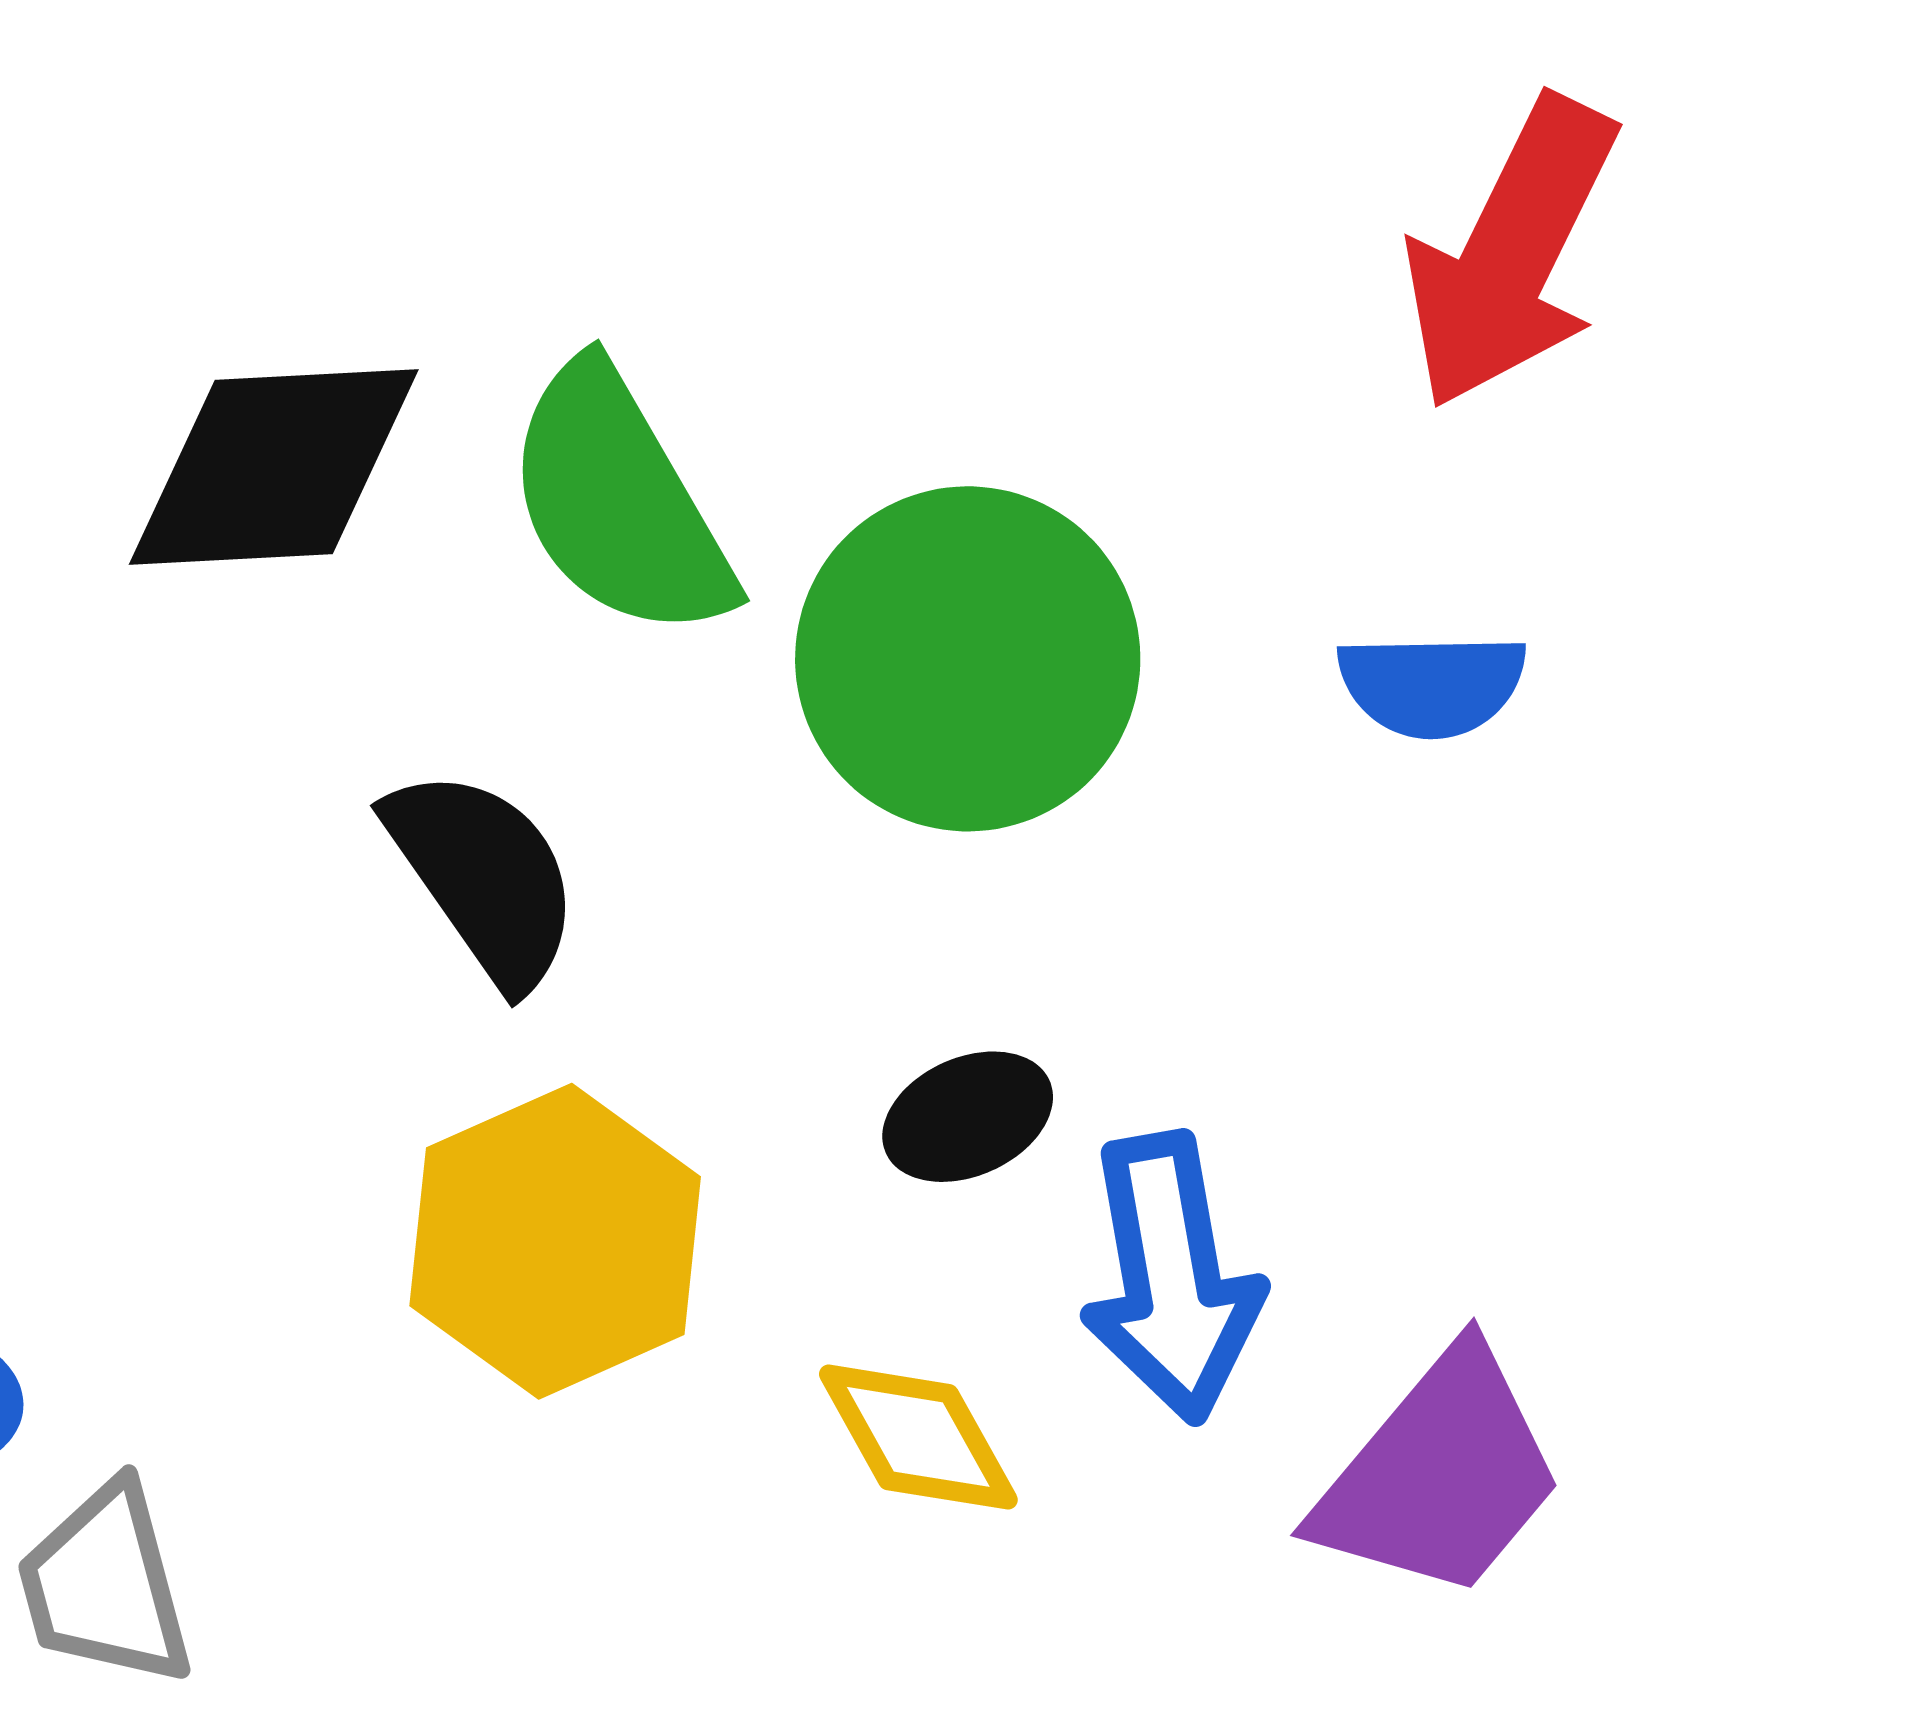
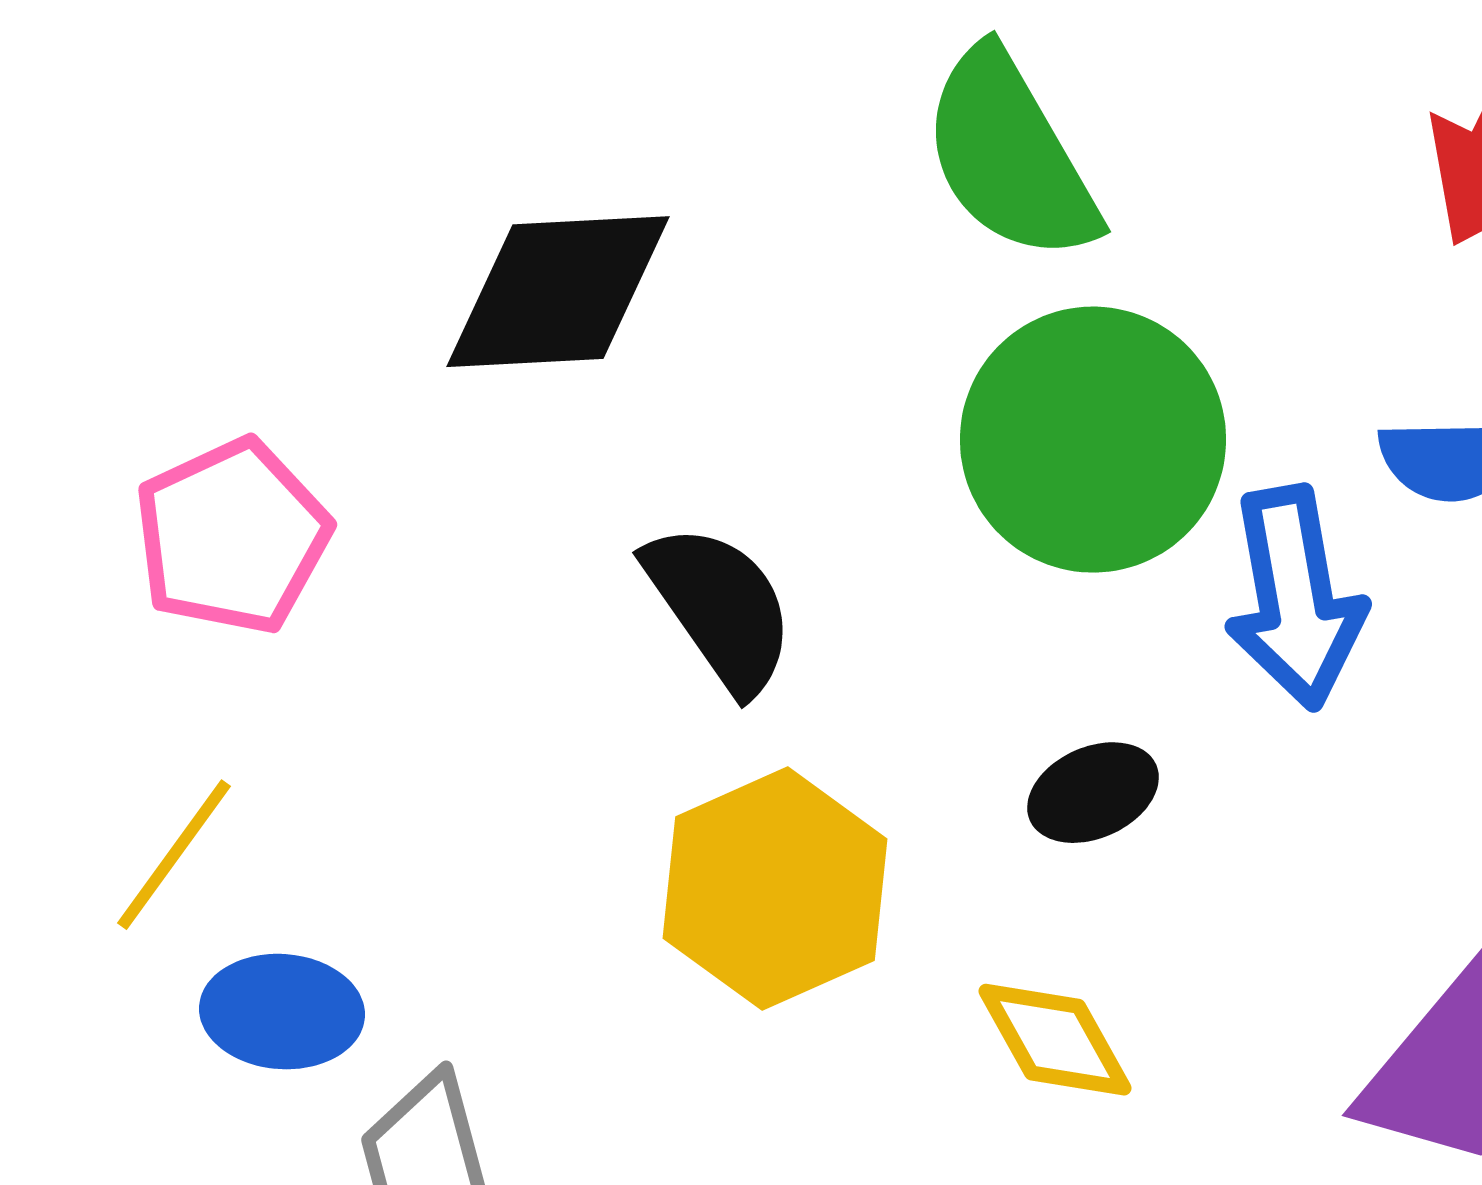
green semicircle: (619, 502) -> (1010, 156), moved
blue arrow: (1171, 1278) -> (1295, 598), moved

